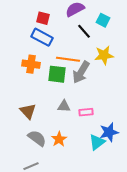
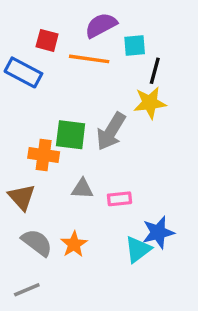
cyan square: (103, 20) -> (135, 45), moved, turned -32
black line: (84, 31) -> (155, 71), moved, turned 56
blue rectangle: (42, 37) -> (23, 72), moved
orange line: (68, 59) -> (89, 59), moved
orange cross: (31, 64) -> (44, 155), moved

